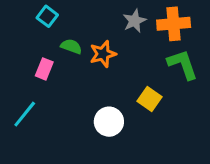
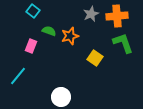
yellow square: (150, 99) -> (95, 58), moved
white circle: (109, 122) -> (61, 97), moved

